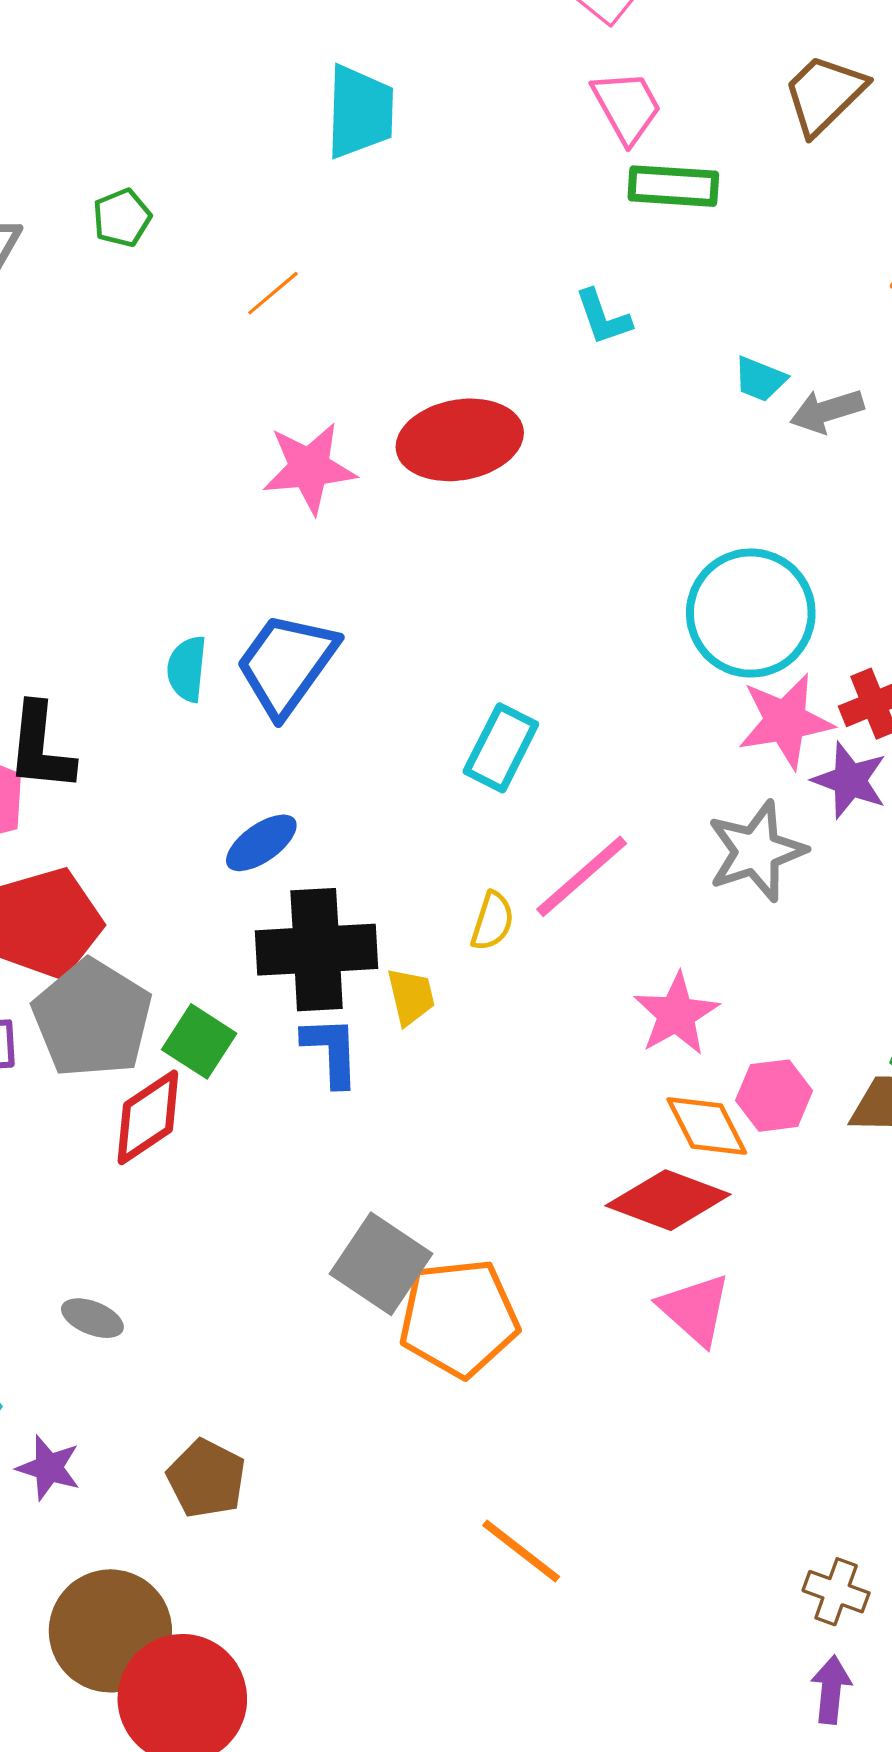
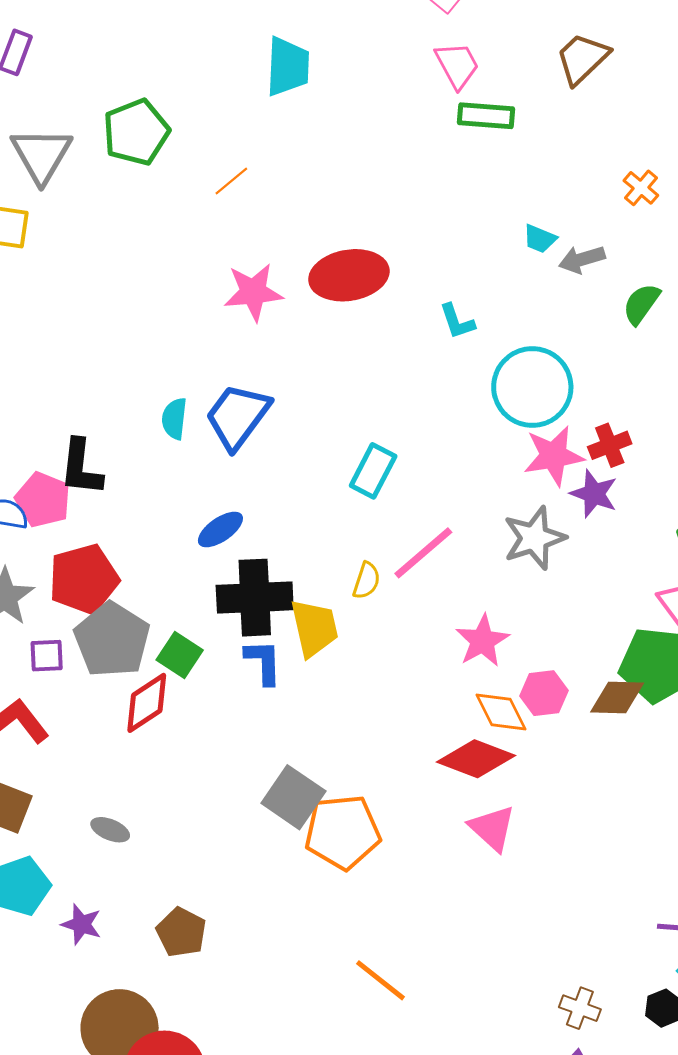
green pentagon: (122, 218) -> (136, 132), size x1.8
cyan L-shape: (603, 317) -> (457, 321), moved
yellow trapezoid: (411, 997) -> (314, 628), size x1.6

